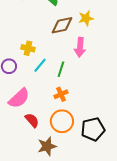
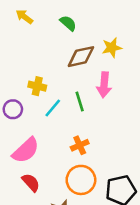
green line: (61, 69) -> (80, 102), moved, turned -35
red semicircle: (32, 120) -> (31, 183), moved

